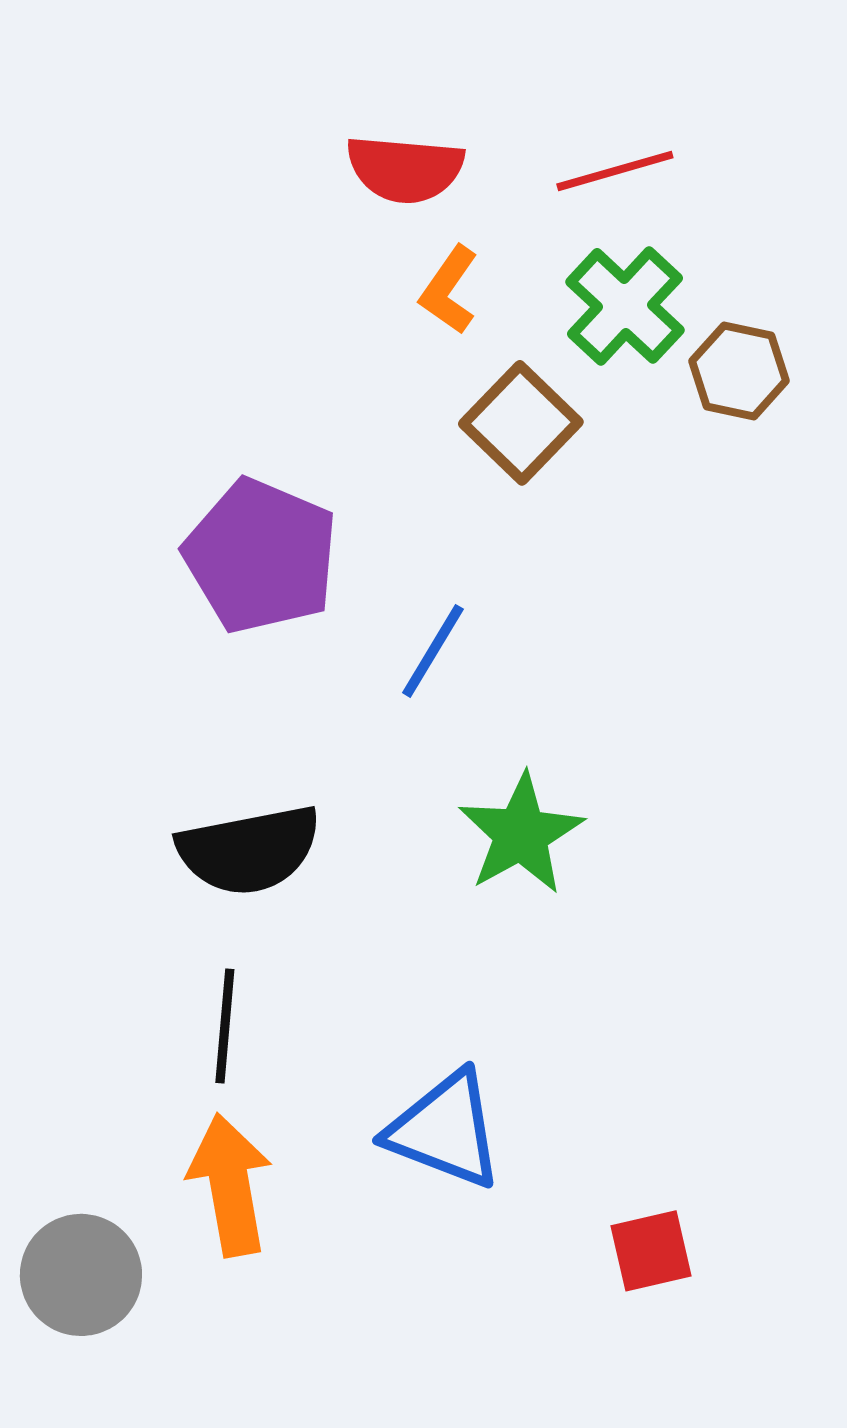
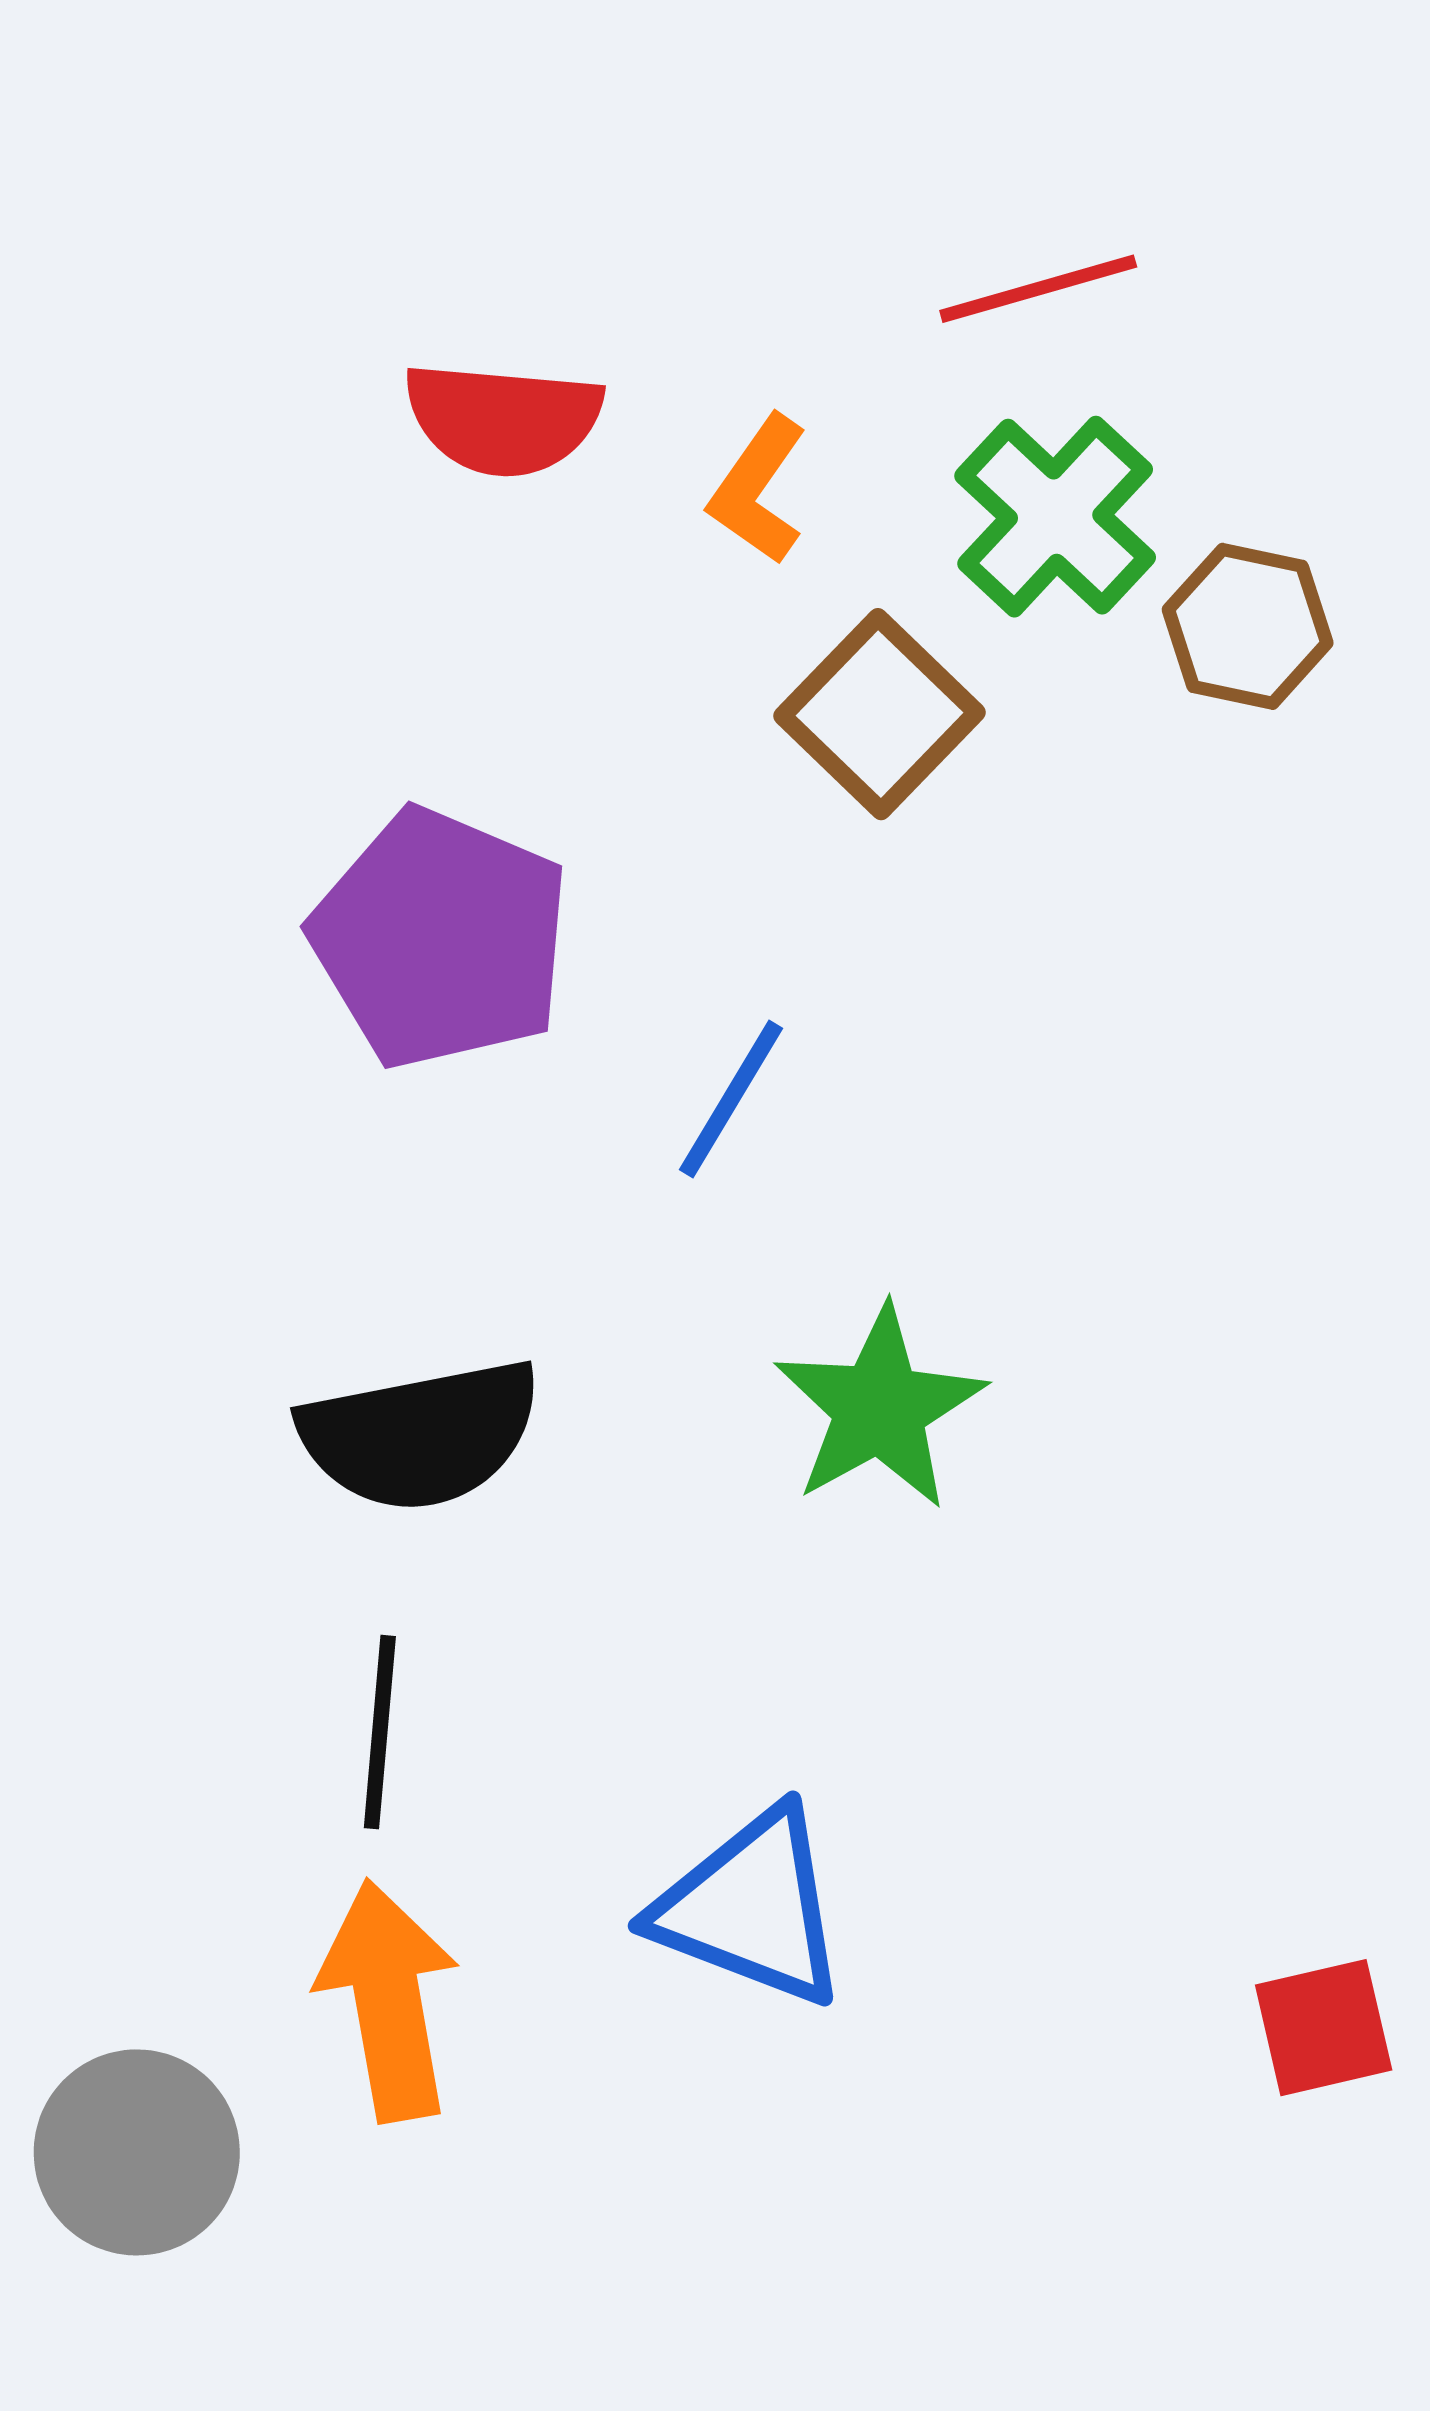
red semicircle: (405, 169) -> (503, 419), moved
red square: (651, 1251) -> (1324, 2028), moved

